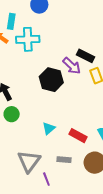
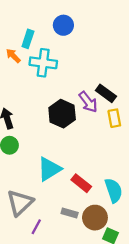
cyan triangle: (49, 128) -> (49, 169), size x1.6
gray rectangle: (64, 160) -> (70, 213), moved
purple line: (46, 179) -> (36, 227), turned 40

